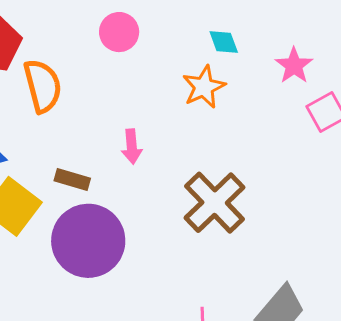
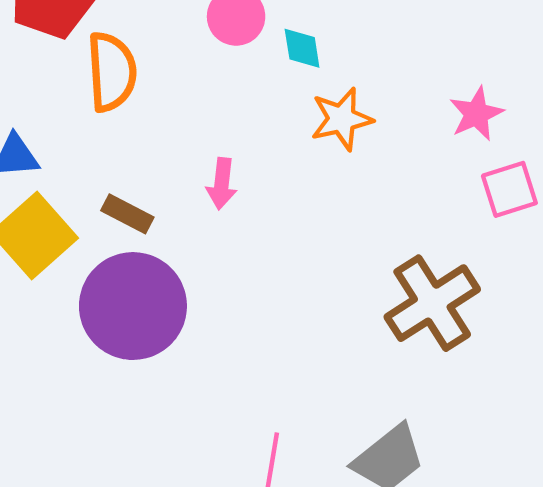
cyan diamond: (224, 42) -> (302, 48), moved
brown cross: (215, 203) -> (432, 303), moved

